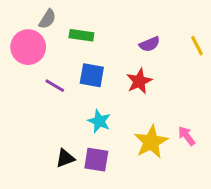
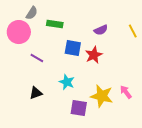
blue square: (92, 75) -> (73, 48), moved
yellow star: (151, 142) -> (102, 96), turned -30
black triangle: (65, 158) -> (36, 93), moved
purple square: (96, 160) -> (79, 108), moved

